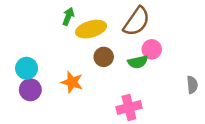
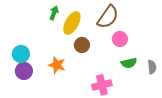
yellow ellipse: (91, 29) -> (72, 23), turned -45
green semicircle: (138, 62) -> (129, 63), moved

